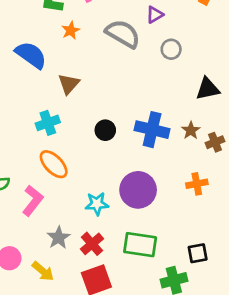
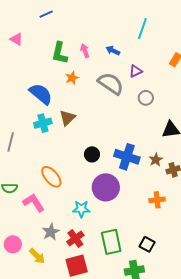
cyan cross: (48, 123) -> (43, 123), moved
purple circle: (138, 190) -> (106, 187), moved
pink L-shape: (33, 201) -> (34, 203), turned -75
green rectangle: (140, 245) -> (111, 242), turned 65
black square: (198, 253) -> (147, 244), moved, turned 35

